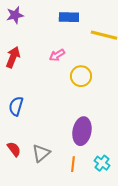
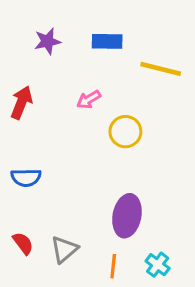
purple star: (15, 15) -> (47, 41), moved
blue semicircle: (16, 106) -> (26, 177), turned -108

